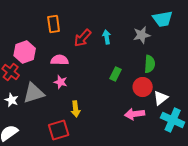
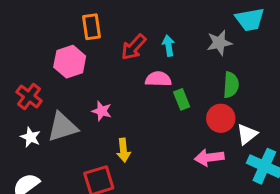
pink hexagon: (25, 52) -> (70, 62), moved
pink semicircle: (60, 60) -> (158, 79), moved
green rectangle: (116, 74) -> (182, 99), turned -48

